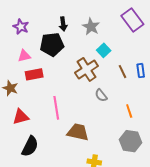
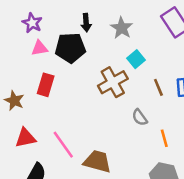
pink triangle: (24, 56) -> (40, 48), moved
red rectangle: (34, 74) -> (46, 85), turned -66
gray semicircle: (101, 95) -> (140, 117), moved
pink line: (56, 108) -> (63, 145), moved, turned -30

